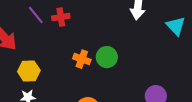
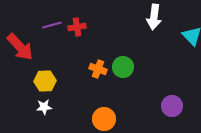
purple line: (36, 15) -> (52, 25), turned -66

